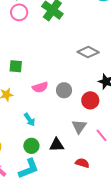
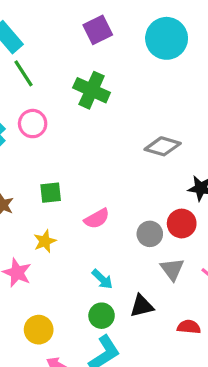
pink circle: (19, 12) -> (33, 124), moved
gray circle: (64, 90) -> (150, 234), moved
cyan arrow: (30, 120) -> (102, 279), moved

